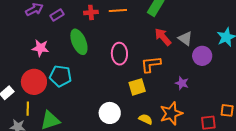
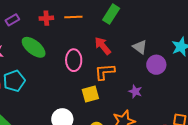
red arrow: (163, 37) -> (103, 46), moved
green ellipse: (79, 42) -> (34, 47), turned -30
cyan pentagon: (61, 76) -> (14, 81), turned -30

